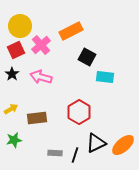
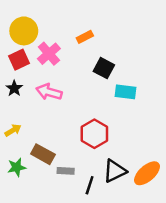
orange rectangle: (71, 31) -> (85, 37), size x0.6
brown rectangle: (37, 118) -> (43, 154), moved, turned 36
gray rectangle: (55, 153) -> (66, 171), moved

